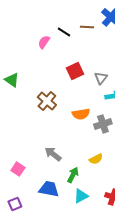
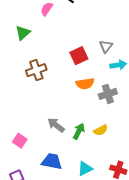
red square: (75, 71) -> (79, 56), moved
green triangle: (12, 80) -> (23, 33), moved, turned 42
brown cross: (47, 101) -> (36, 70), moved, turned 30
green arrow: (73, 175) -> (79, 131), moved

